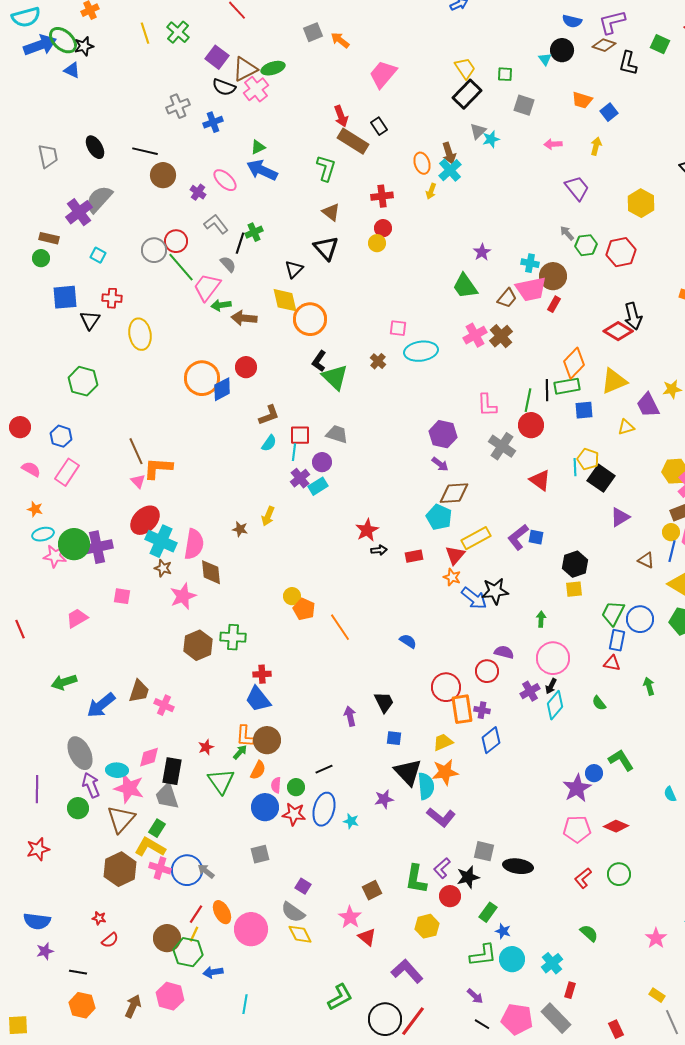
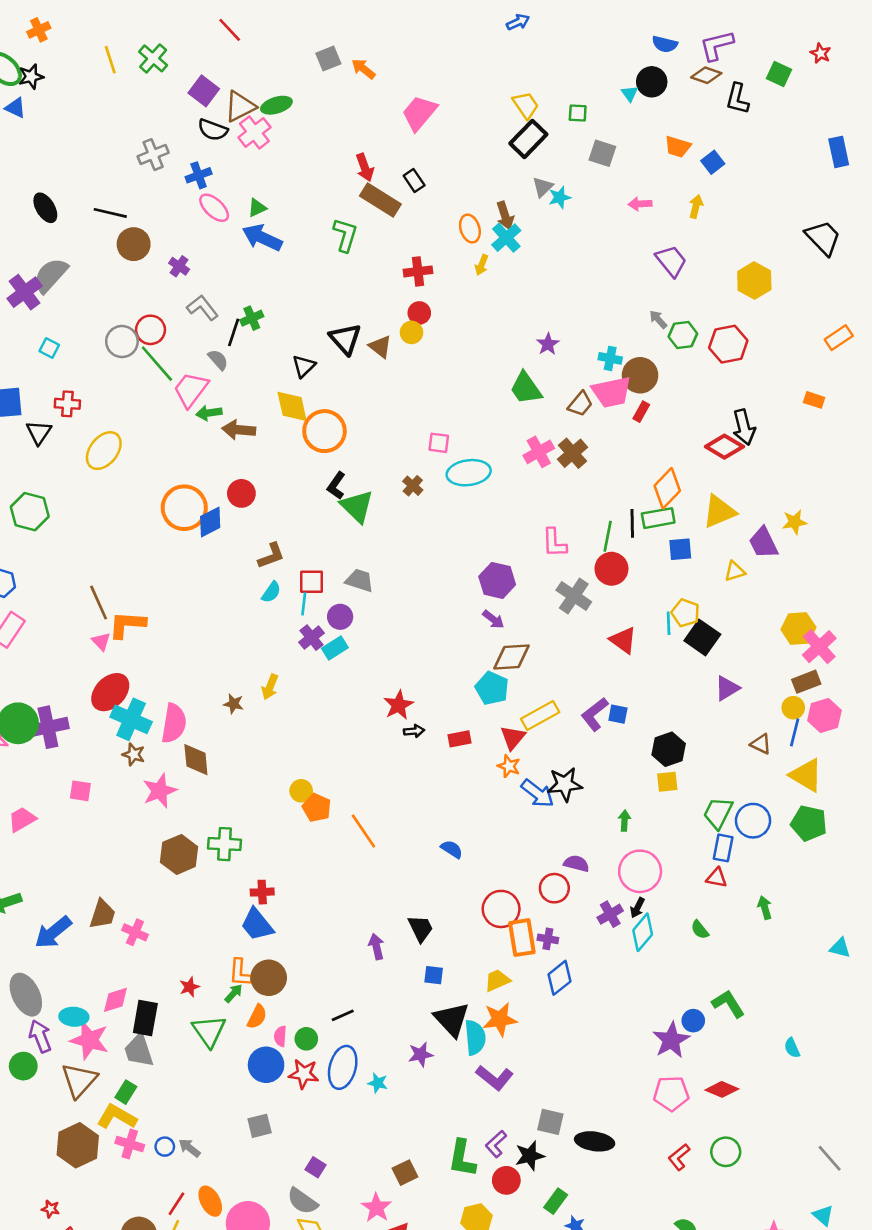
pink ellipse: (225, 180) -> (214, 208), moved
brown triangle: (331, 212) -> (380, 347), moved
yellow ellipse: (140, 334) -> (104, 451), turned 48
blue circle: (187, 870) -> (165, 1147), size x0.5

